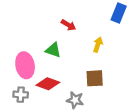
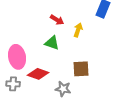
yellow arrow: (98, 45) -> (78, 30), moved
green triangle: (53, 50) -> (52, 43), moved

